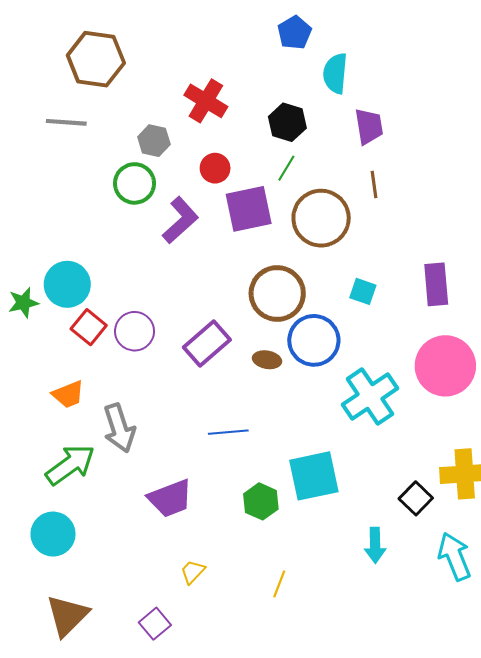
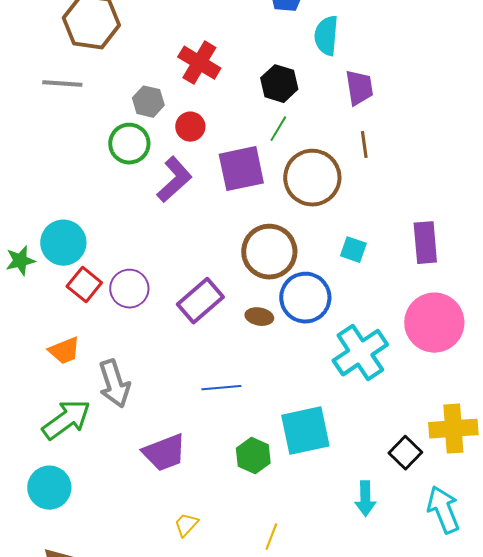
red circle: (215, 168) -> (190, 127), moved

